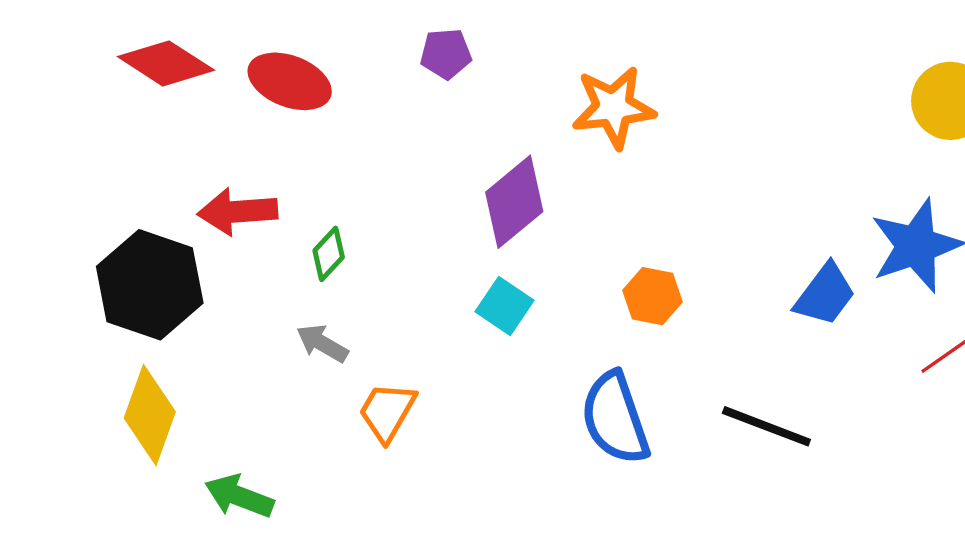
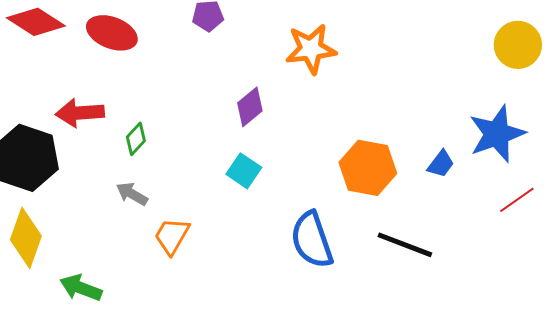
purple diamond: (514, 202) -> (250, 107), size x0.7
blue trapezoid: (825, 295) -> (441, 164), size x0.7
orange hexagon: (653, 296) -> (368, 168), moved, size x1.6

